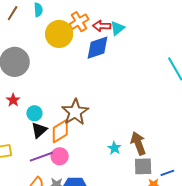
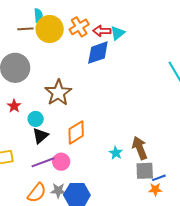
brown line: (13, 13) -> (25, 29), moved, turned 56
yellow circle: (59, 34) -> (50, 29), moved
brown star: (75, 112) -> (58, 93), moved
orange diamond: (60, 131) -> (76, 132), moved
blue line: (167, 173) -> (159, 178), moved

